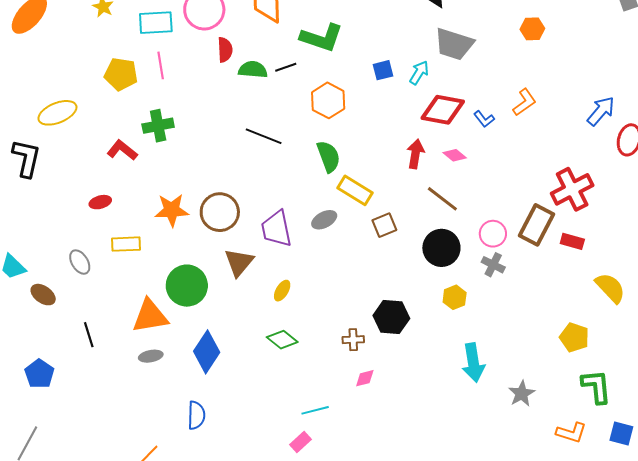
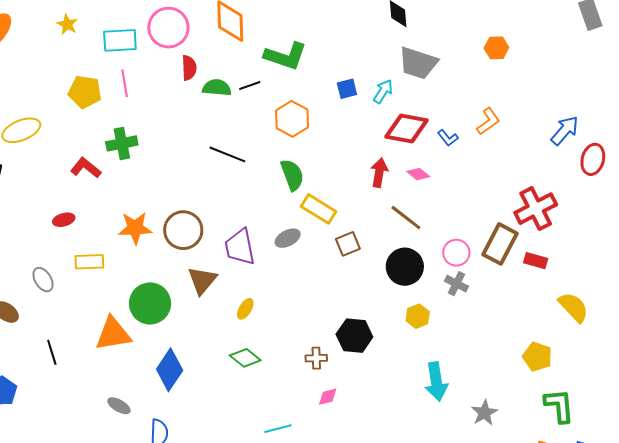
gray ellipse: (151, 356) -> (119, 406), moved, turned 40

